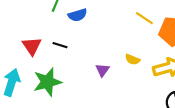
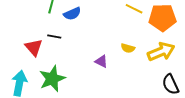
black line: (60, 45) -> (54, 37), moved
purple triangle: (102, 70) -> (101, 61), turned -32

